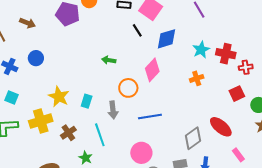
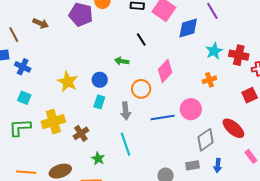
black line: (137, 30) -> (141, 40), moved
blue diamond: (167, 39) -> (188, 28), moved
blue circle: (36, 58) -> (100, 80), moved
yellow star: (59, 97) -> (68, 82), moved
cyan line: (100, 135) -> (126, 144), moved
pink circle: (141, 153) -> (191, 109), moved

